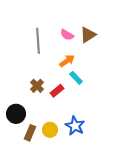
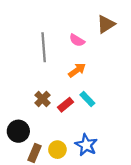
brown triangle: (88, 35) -> (106, 24), moved
cyan rectangle: (76, 78) -> (87, 99), moved

